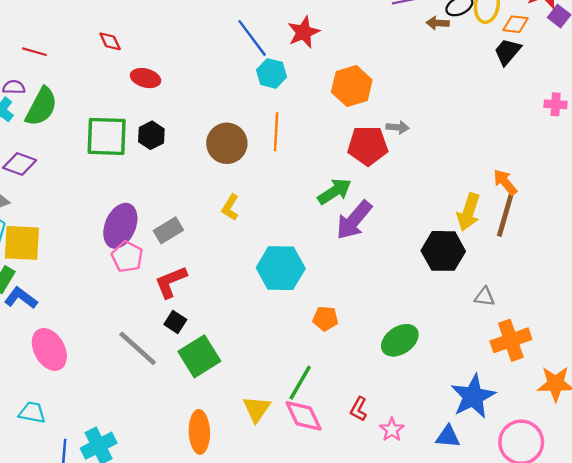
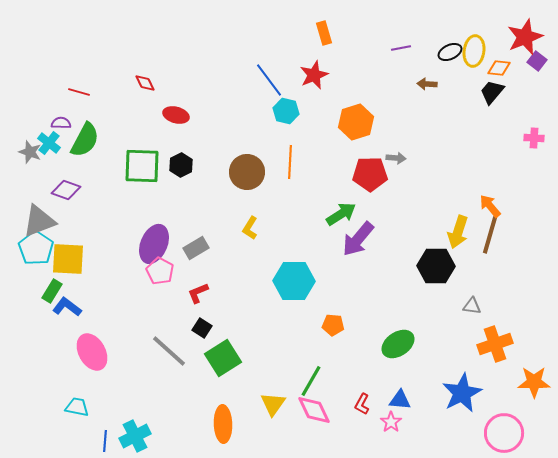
brown arrow: (438, 23) -> (427, 84), moved
red L-shape: (171, 282) -> (198, 293), size x0.7
blue triangle: (448, 436) -> (400, 400), moved

